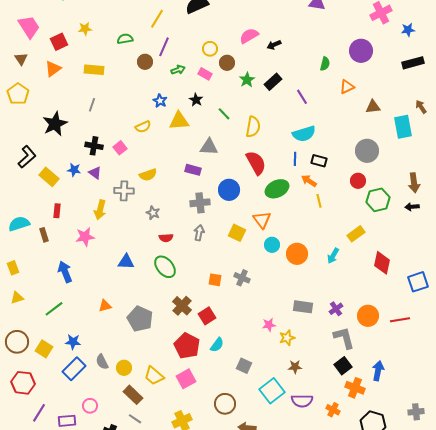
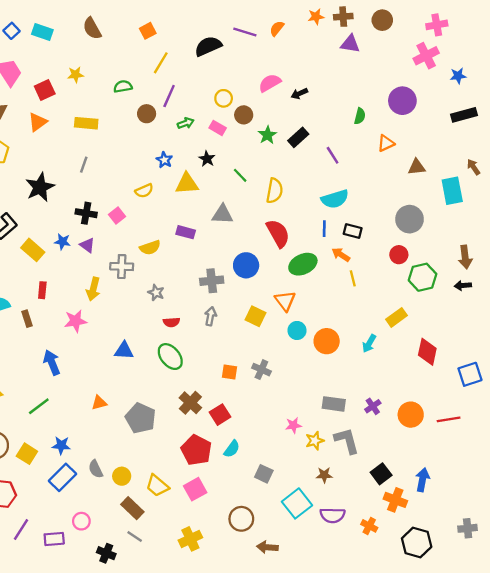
purple rectangle: (193, 170) -> (186, 232), moved
gray L-shape: (344, 338) -> (347, 441), moved

